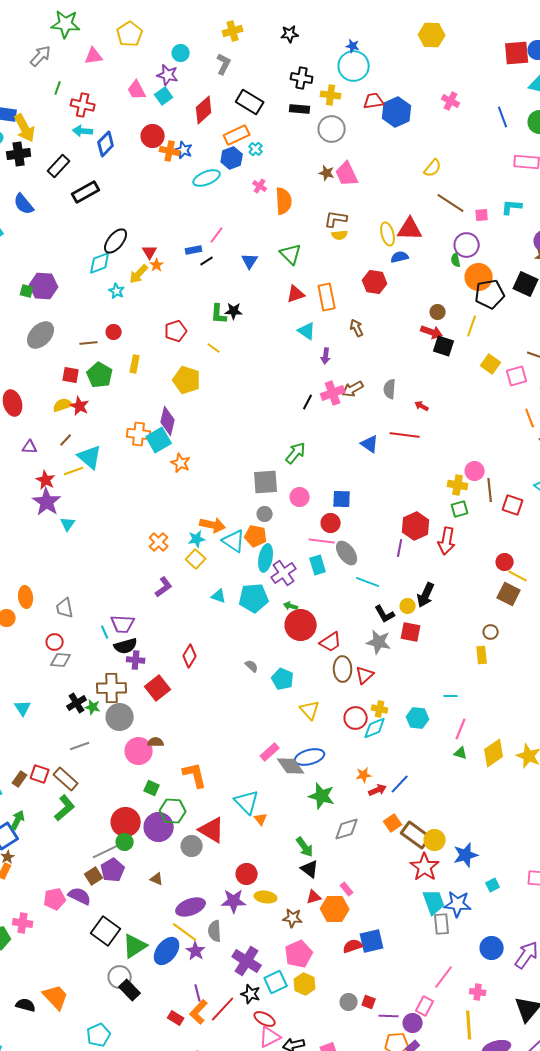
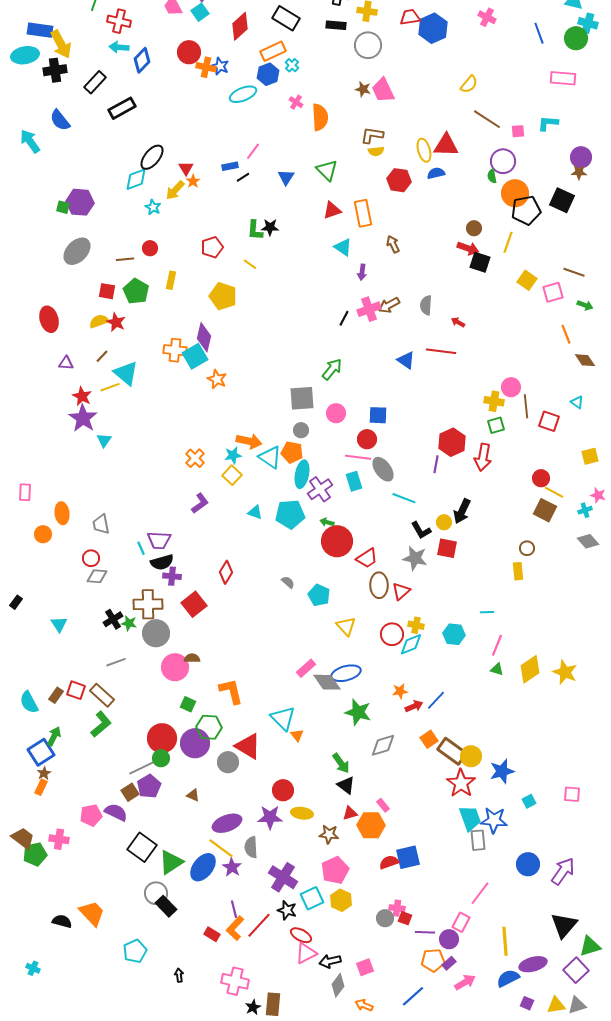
red hexagon: (375, 282) -> (399, 180), moved
pink cross: (478, 992) -> (397, 908), moved

